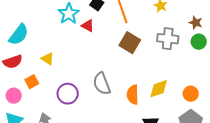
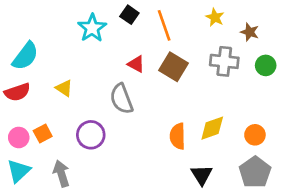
brown star: (196, 23) -> (250, 32), moved
red triangle: (88, 26) -> (136, 64), moved
orange square: (32, 82) -> (43, 133), moved
gray semicircle: (102, 84) -> (121, 99), moved

